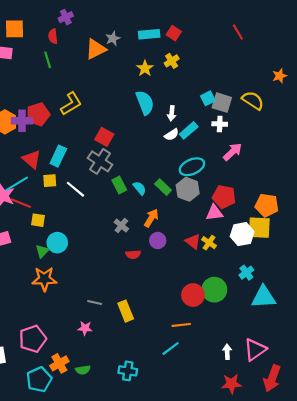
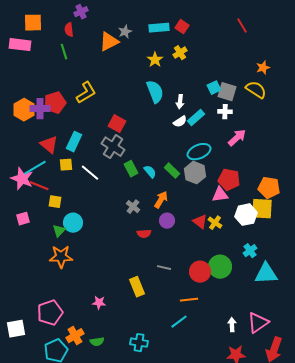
orange star: (280, 76) -> (263, 68), moved
gray line: (95, 302) -> (164, 268), moved

